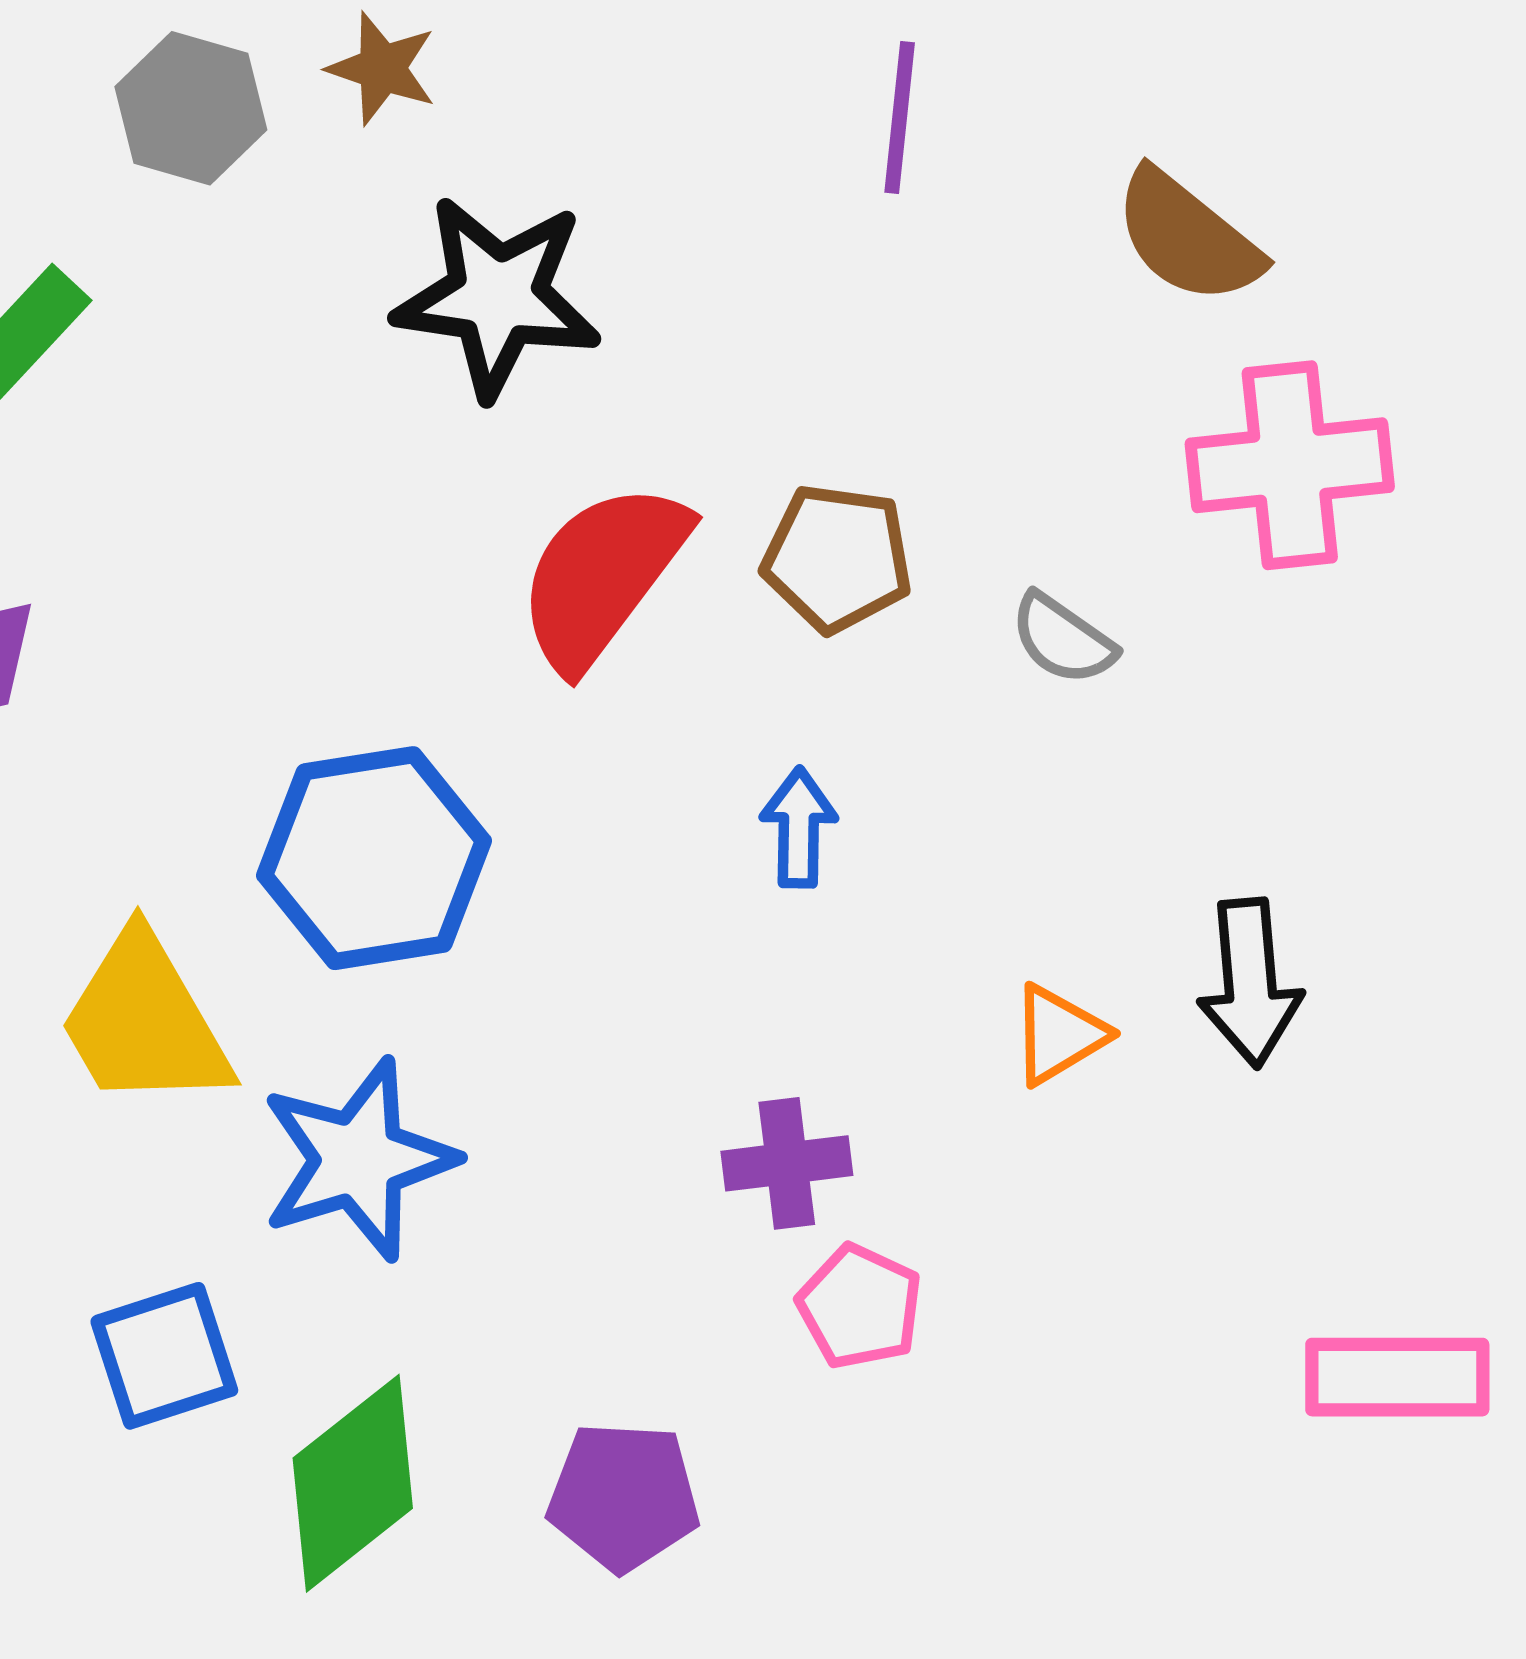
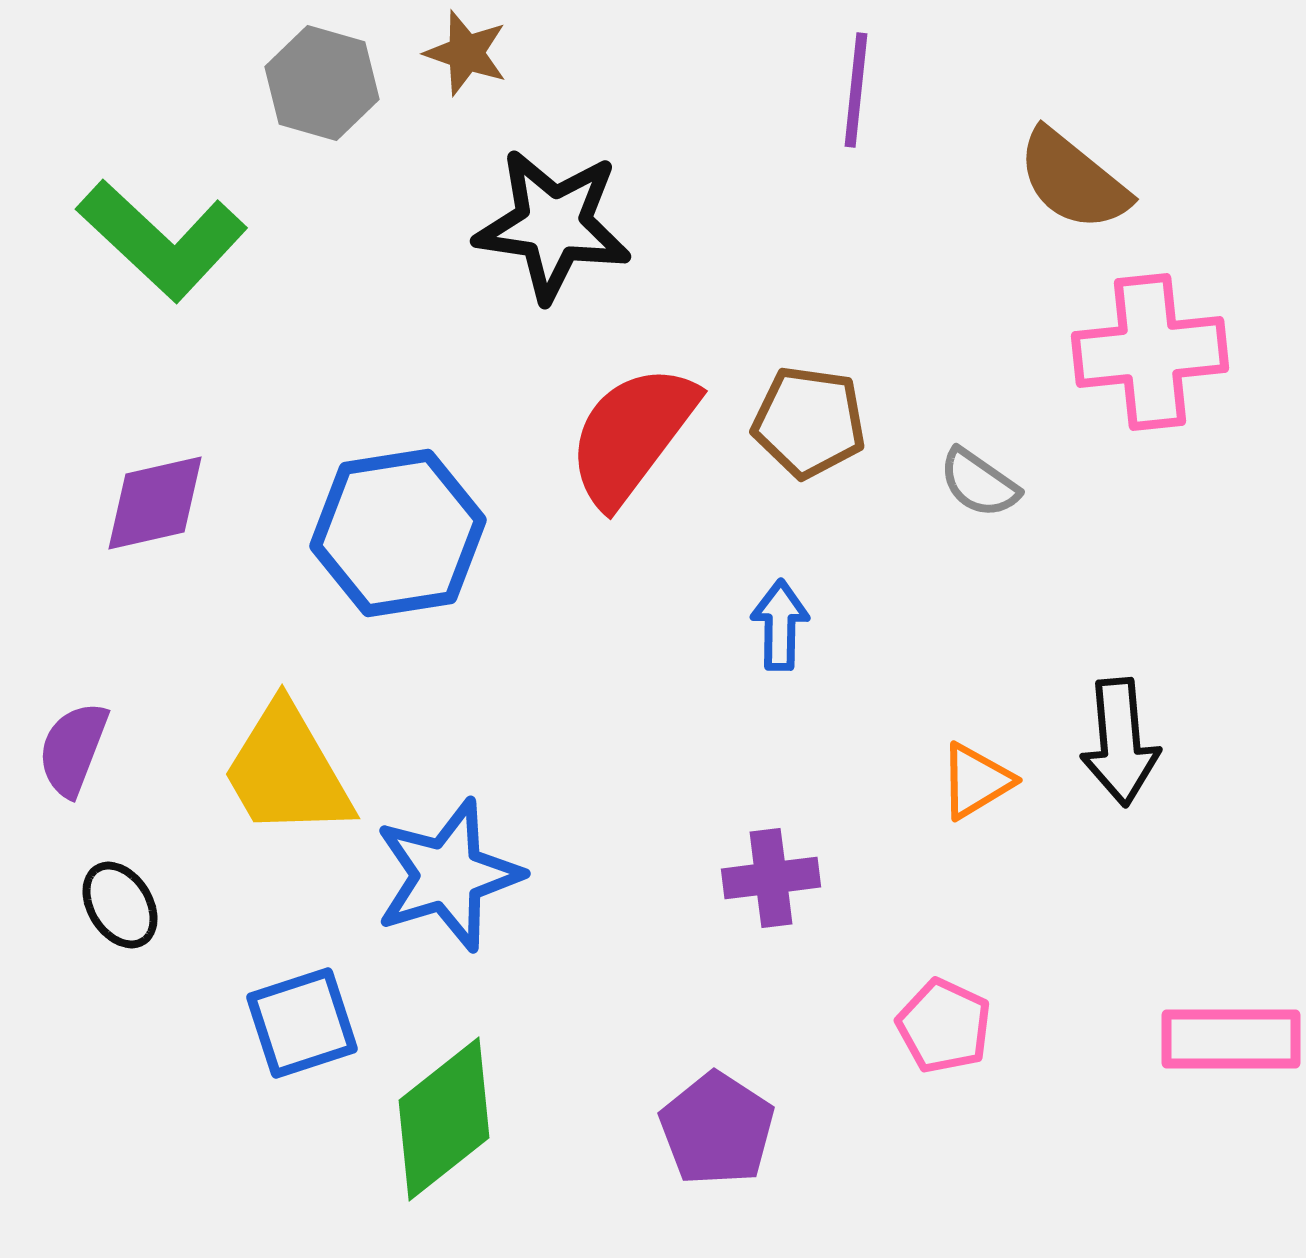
blue hexagon: (374, 858) -> (398, 533), moved
pink pentagon: (860, 1307) -> (944, 1026), moved
purple pentagon: (624, 1496) -> (717, 1129), moved, turned 30

